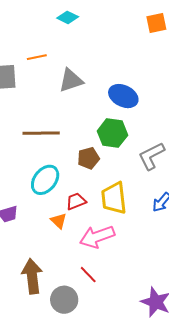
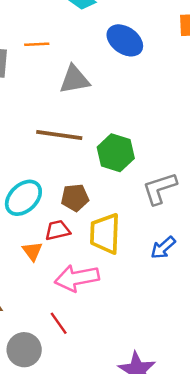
blue ellipse: (123, 96) -> (125, 40), moved
brown line: (41, 133) -> (59, 135), moved
brown pentagon: (88, 158) -> (75, 198), moved

